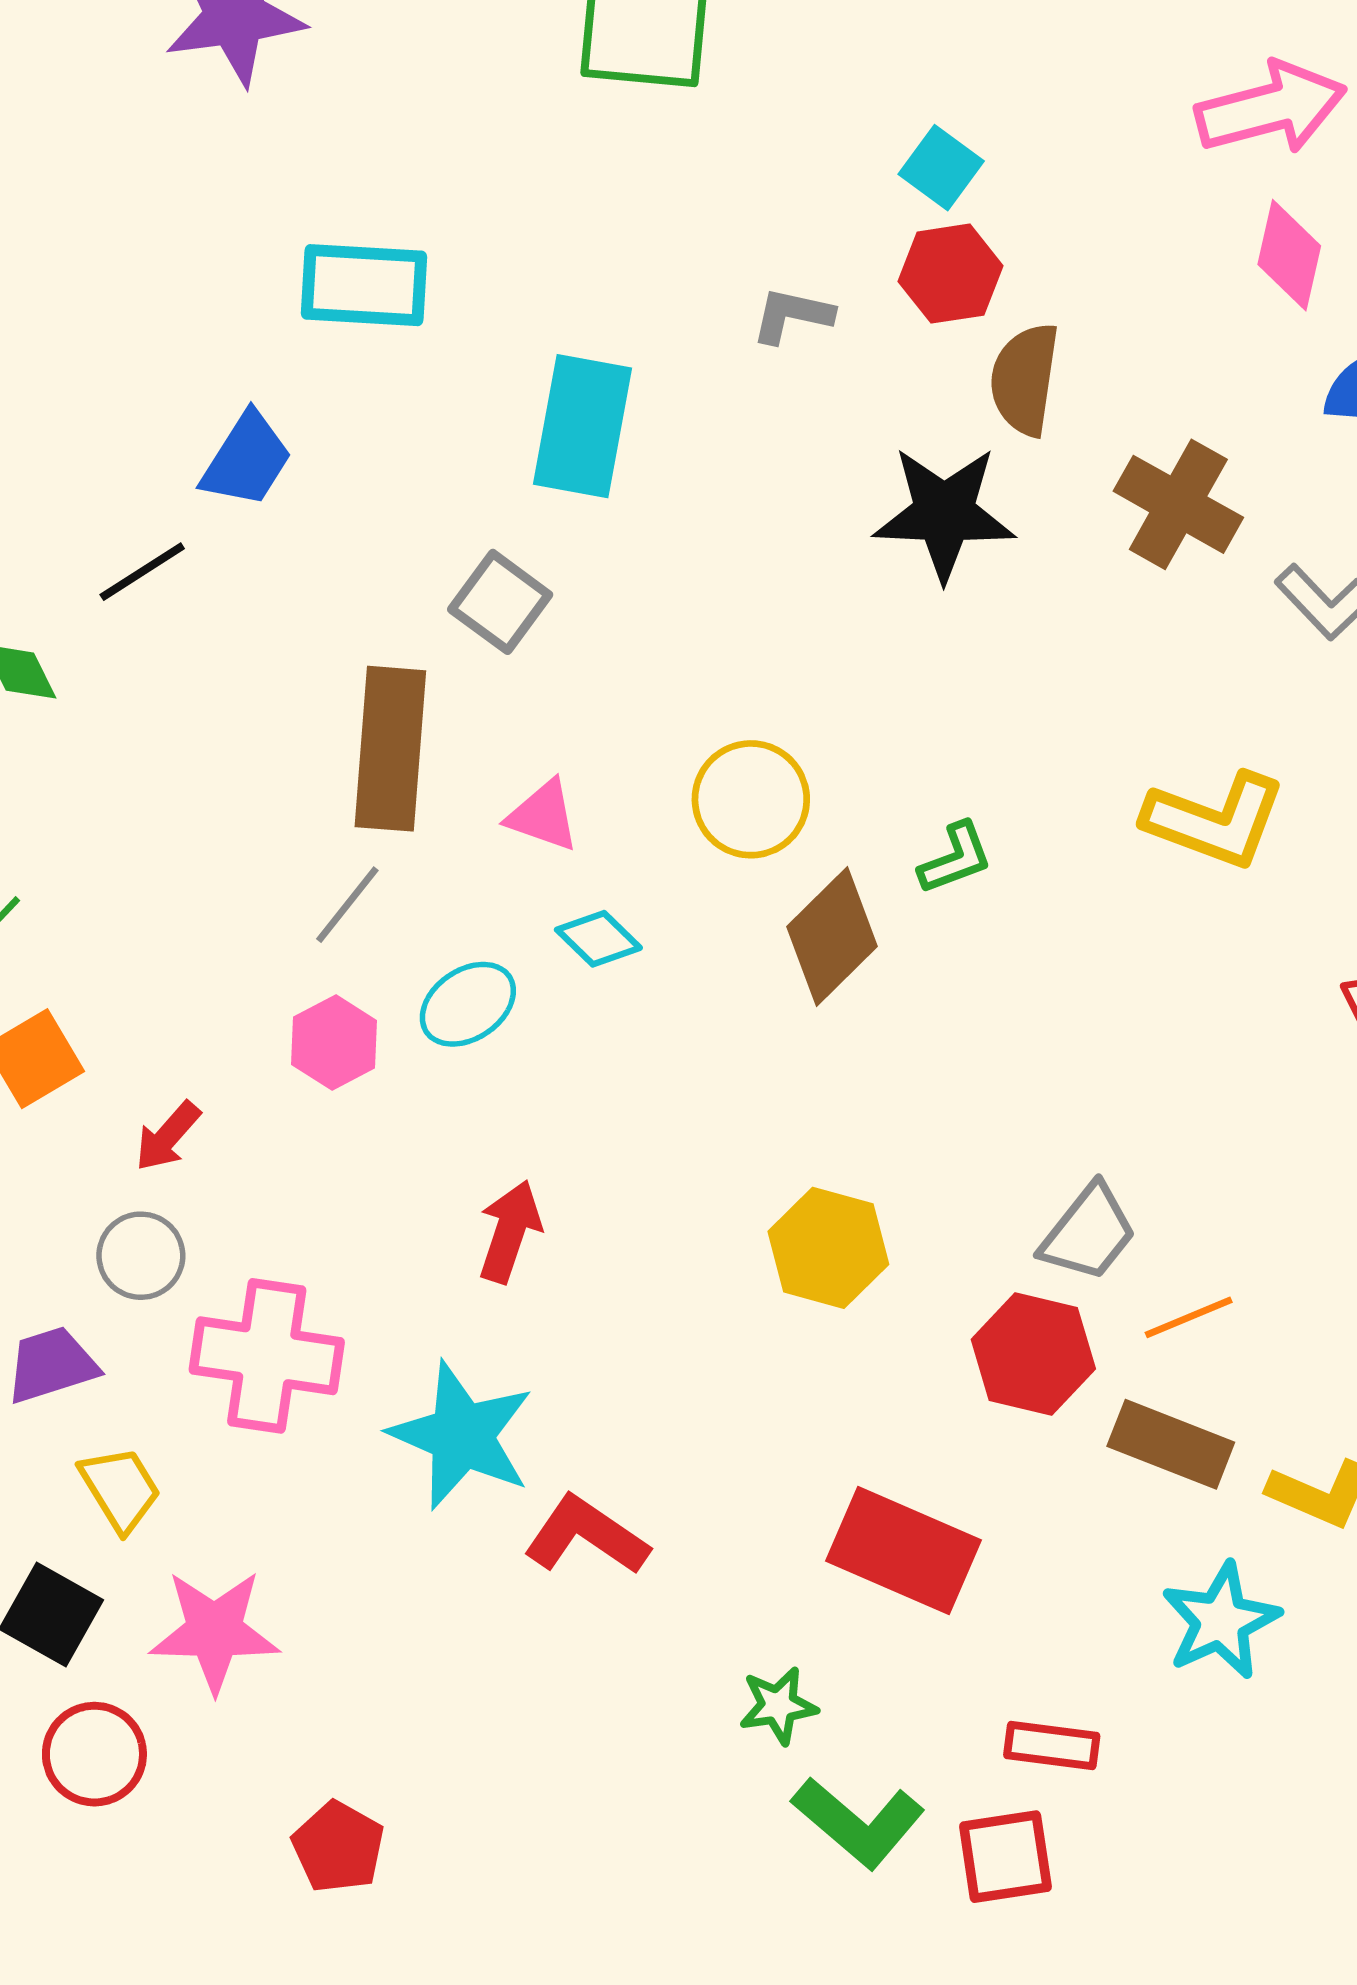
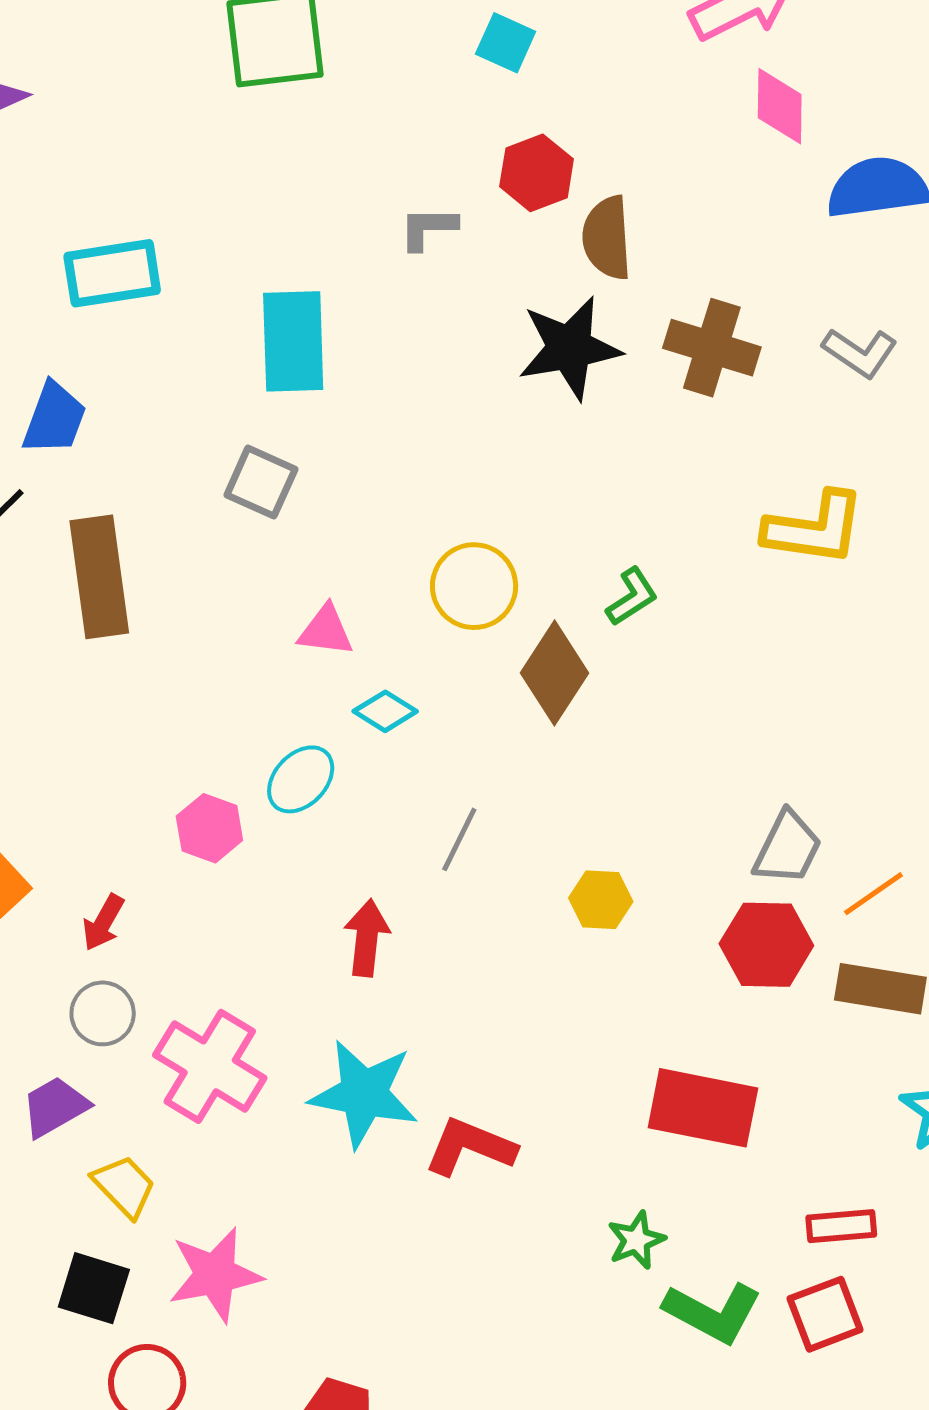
cyan square: (941, 168) -> (506, 43), moved
brown cross: (1178, 504) -> (712, 348), moved
brown rectangle: (390, 749) -> (99, 577), moved
gray line: (347, 905) -> (459, 839), moved
yellow hexagon: (828, 1248) -> (601, 900), size x0.7
pink cross: (267, 1356) -> (210, 1066), turned 35

